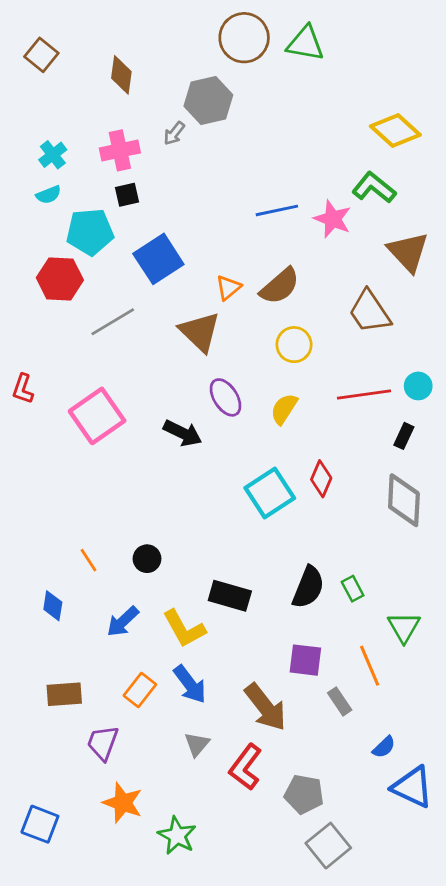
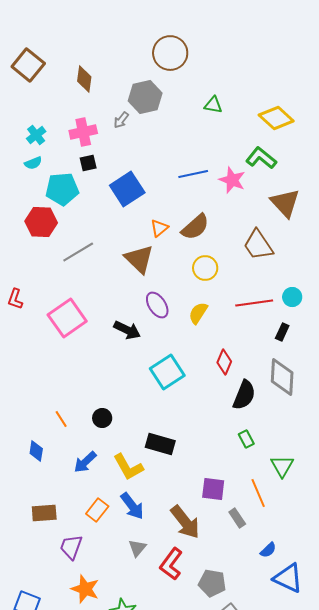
green triangle: (305, 43) -> (213, 105), moved, size x0.7
brown square: (41, 55) -> (28, 65), size x1.4
blue square: (158, 259) -> (127, 189), moved
cyan square: (270, 493) -> (167, 372), moved
black semicircle: (308, 587) -> (244, 395), moved

